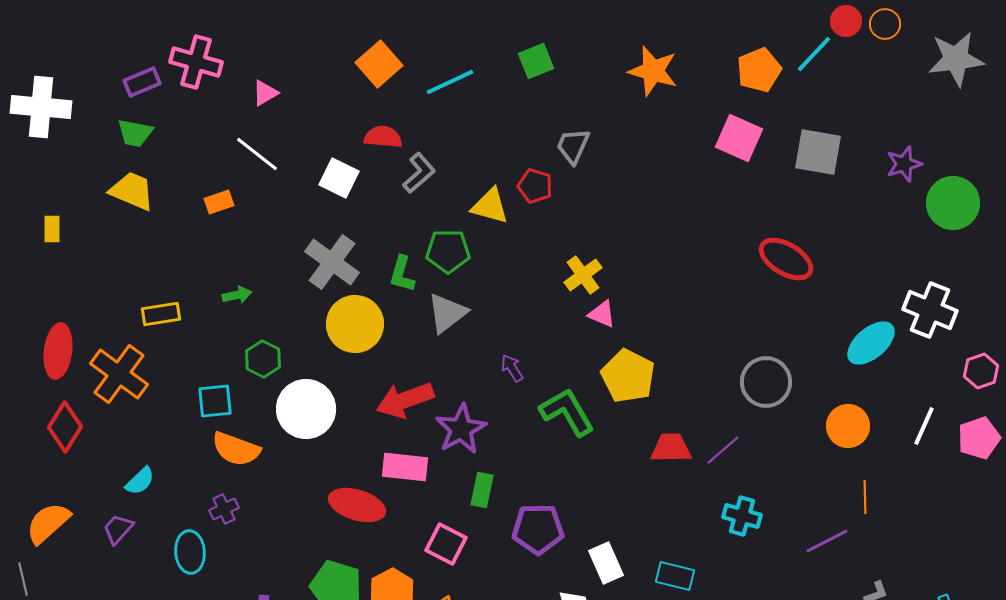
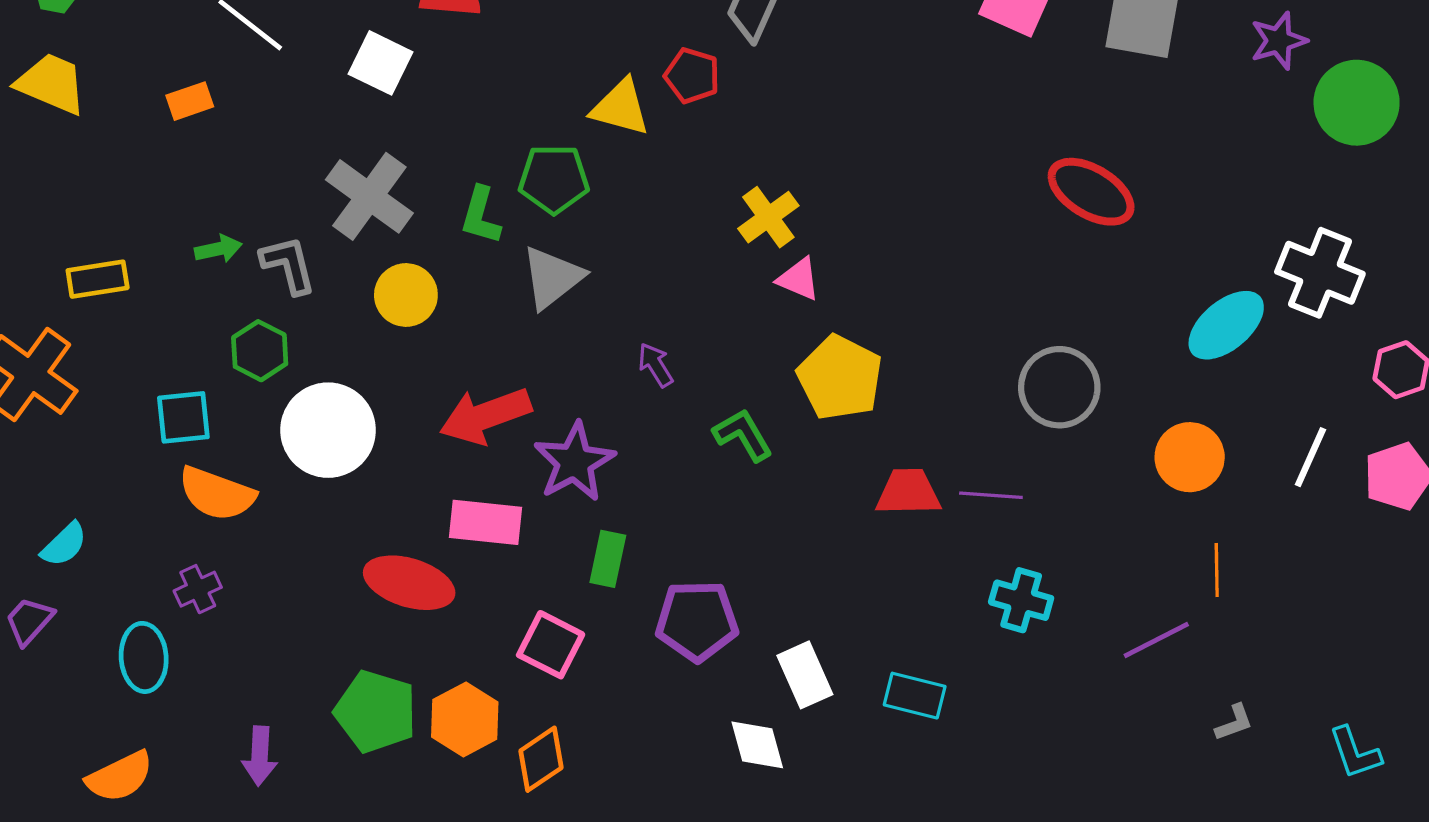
gray L-shape: (419, 173) -> (288, 265), moved, turned -63
yellow circle: (355, 324) -> (406, 295), size x0.7
green L-shape: (567, 412) -> (743, 435), size x0.7
purple line: (723, 450) -> (991, 495), turned 45

